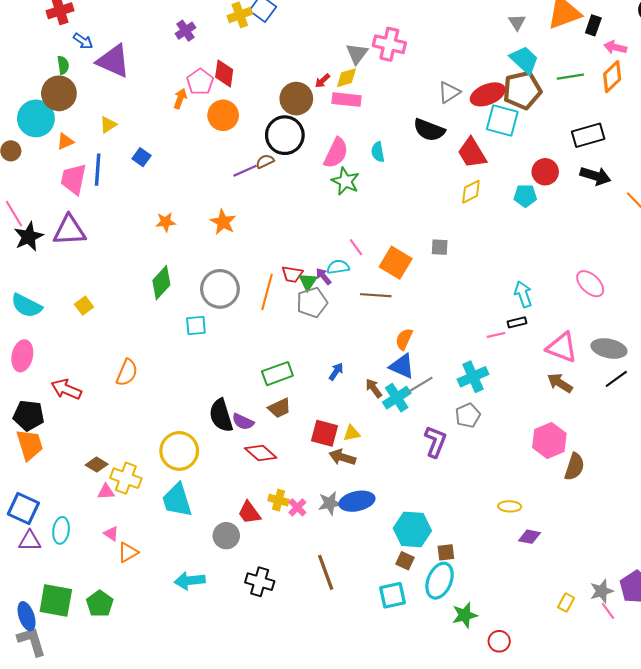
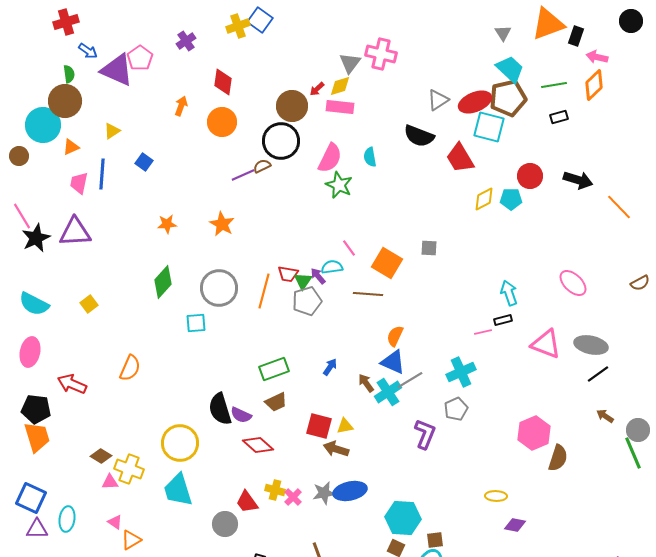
pink pentagon: (200, 82) -> (140, 58), moved
black rectangle: (588, 135) -> (559, 117), moved, size x0.6
pink trapezoid: (74, 179) -> (79, 183), size x0.7
yellow diamond: (471, 192) -> (484, 199), moved
brown arrow: (560, 383) -> (605, 416), moved, size x0.7

